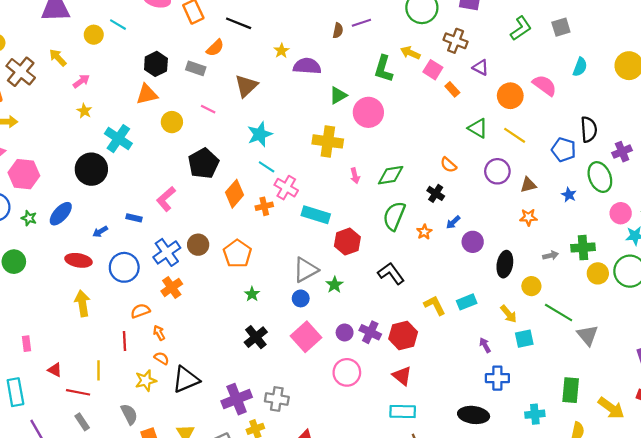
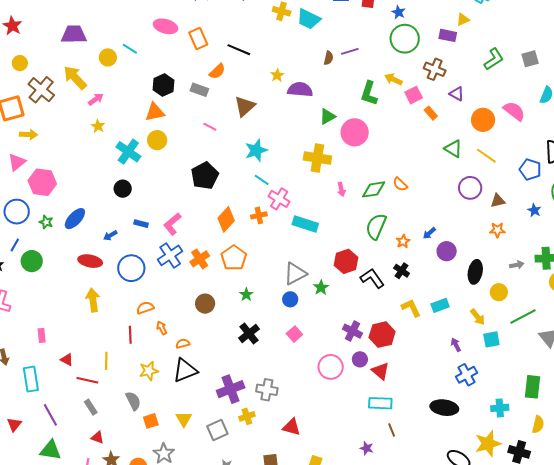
yellow arrow: (58, 58) -> (75, 78), size x1.5
pink square: (433, 70) -> (414, 95), turned 30
yellow circle: (172, 122) -> (157, 140), moved
orange semicircle: (448, 165) -> (400, 184), moved
black circle: (91, 169) -> (123, 189), moved, size x0.6
black cross: (436, 193) -> (402, 271), moved
orange diamond: (235, 194) -> (226, 219), moved
pink L-shape: (166, 199) -> (172, 224), moved
red hexagon: (347, 242) -> (346, 261), moved
brown circle: (198, 245) -> (205, 304), moved
orange cross: (172, 287) -> (200, 259), moved
green line: (559, 312) -> (523, 316), turned -60
purple circle: (345, 332) -> (360, 359), moved
pink square: (306, 337) -> (294, 334), size x0.6
orange semicircle: (162, 358) -> (183, 344), moved, turned -48
blue cross: (497, 378) -> (467, 375), turned -30

